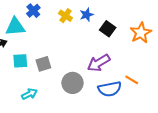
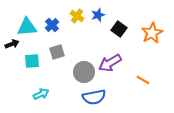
blue cross: (33, 11) -> (52, 25), moved
gray square: (43, 64) -> (57, 52), moved
gray circle: (72, 83) -> (84, 72), moved
blue semicircle: (110, 89) -> (94, 97), moved

